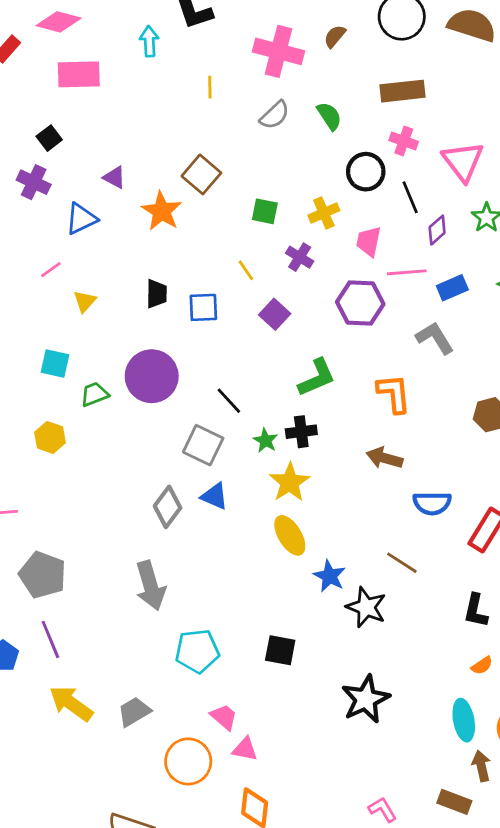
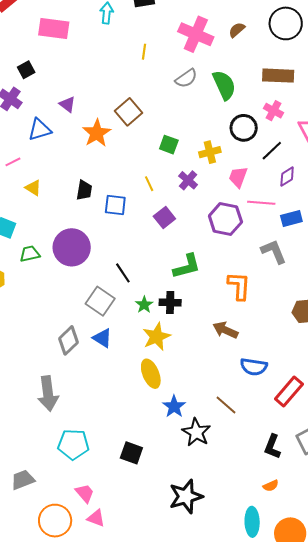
green semicircle: (329, 116) -> (224, 85), size x1.4
black line: (410, 197) -> (272, 151), turned 60
yellow triangle: (85, 301) -> (33, 188), turned -48

